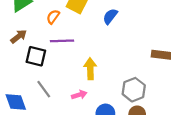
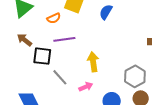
orange semicircle: (53, 17) -> (54, 18), turned -144
brown arrow: (19, 36) -> (24, 40), turned -98
gray line: (44, 89) -> (60, 77), moved

